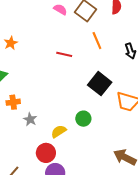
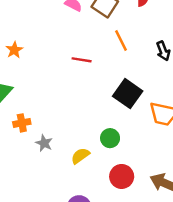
red circle: (46, 153) -> (122, 176), moved

